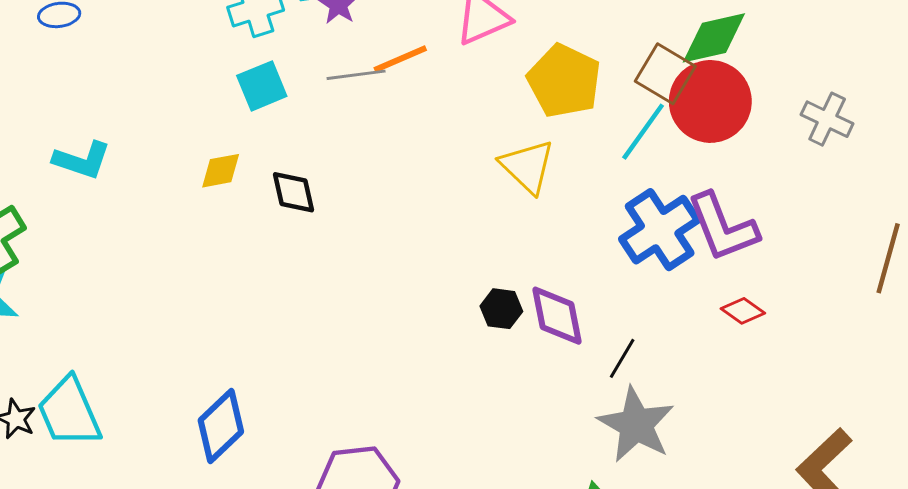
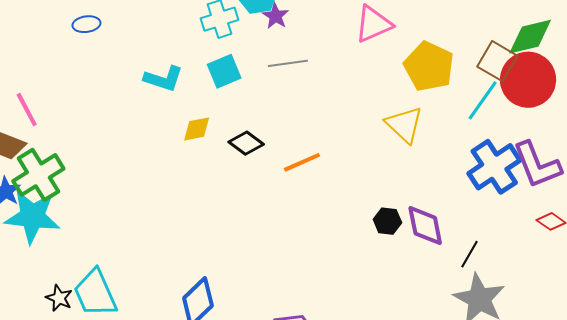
orange line: (400, 59) -> (302, 162), moved
cyan L-shape: (82, 160) -> (163, 79), moved
black diamond: (294, 192) -> (246, 143), turned -40

